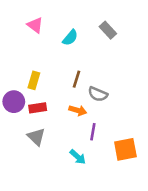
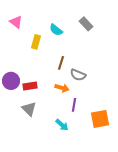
pink triangle: (35, 25) -> (16, 22), moved
cyan semicircle: (70, 38) -> (56, 30), turned 88
yellow rectangle: (34, 80) -> (36, 42), moved

